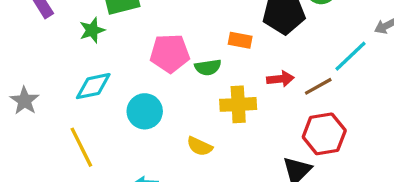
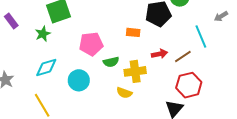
cyan line: (350, 56) -> (201, 37), turned -65
green semicircle: (208, 67) -> (111, 62), moved
yellow semicircle: (200, 146) -> (124, 93), moved

